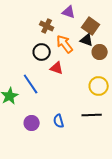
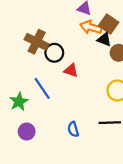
brown cross: (47, 26) -> (37, 42), moved, size x1.5
orange arrow: (65, 44) -> (91, 27), moved, turned -36
purple circle: (32, 123) -> (27, 132), moved

